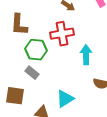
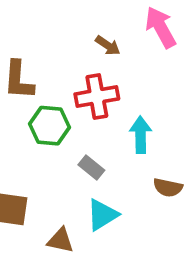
gray rectangle: (32, 73) -> (91, 167), moved

